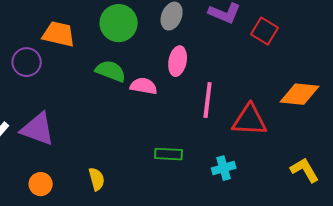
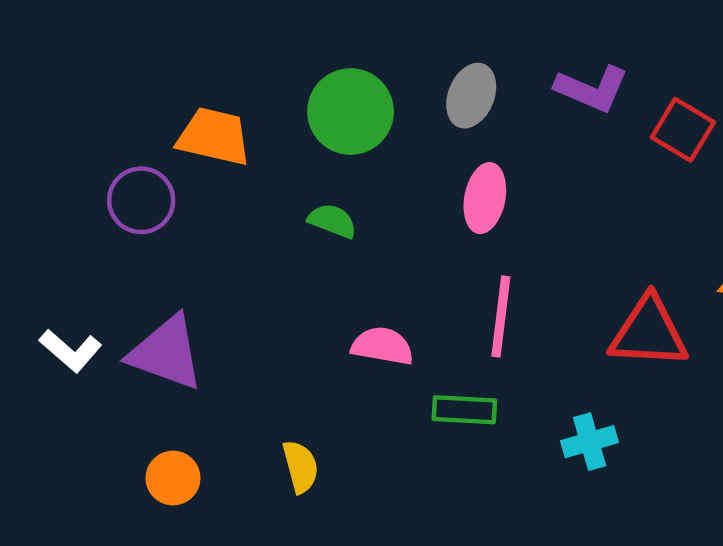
green semicircle: (111, 71) -> (332, 221), size x0.7
pink semicircle: (144, 86) -> (382, 346), moved
pink line: (208, 100) -> (501, 316), moved

